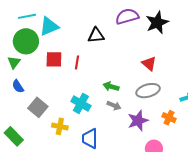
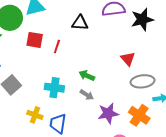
gray ellipse: (148, 91) -> (143, 81), moved
cyan cross: (81, 103) -> (54, 88), turned -30
orange cross: (169, 118) -> (139, 115), size x1.5
yellow cross: (60, 126) -> (35, 115), moved

